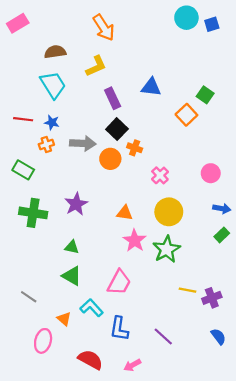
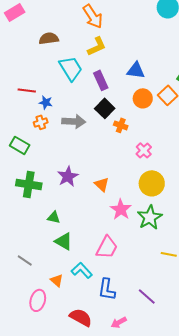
yellow L-shape: (96, 66) -> (97, 46), moved
cyan trapezoid: (53, 85) -> (71, 68), moved
red line: (23, 119) -> (27, 90), moved
orange circle: (110, 159) -> (143, 98), moved
orange triangle: (125, 213) -> (102, 184), moved, turned 35
green triangle: (72, 247) -> (54, 217), moved

